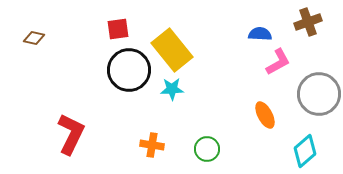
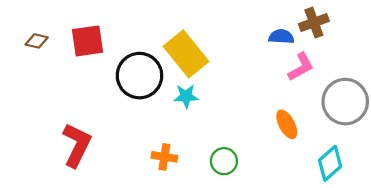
brown cross: (308, 22) -> (314, 23), moved
red square: (118, 29) -> (88, 41), moved, size x1.4

